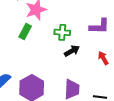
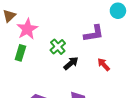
green cross: (62, 32) -> (58, 47), turned -35

